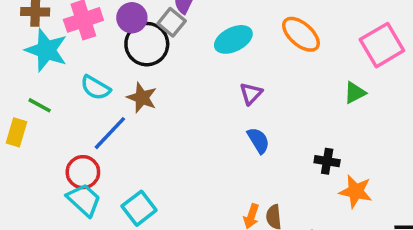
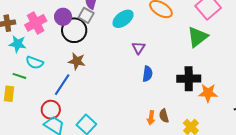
cyan star: (46, 50) -> (18, 44), size x0.7
cyan semicircle: (95, 88) -> (35, 63), moved
green triangle: (355, 93) -> (198, 37), size x1.6
blue semicircle: (258, 140) -> (147, 74), turned 49
black cross: (327, 161) -> (189, 79), size x1.6

